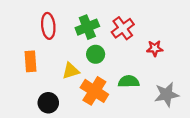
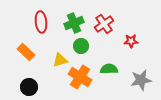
orange rectangle: (31, 61) -> (26, 52), turned -42
black circle: (48, 103) -> (29, 87), moved

